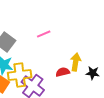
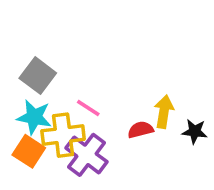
pink line: (44, 34) -> (88, 108), moved, turned 56

